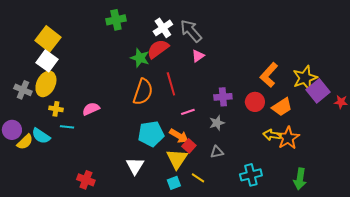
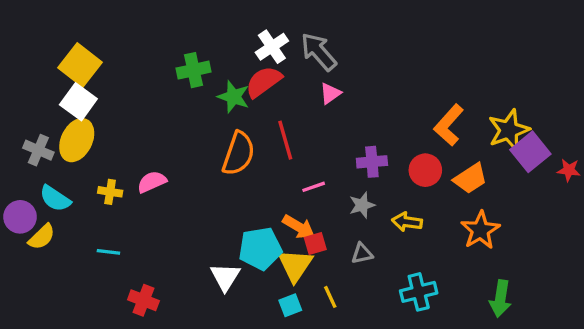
green cross: (116, 20) -> (193, 70), moved
yellow cross: (56, 109) -> (110, 192), moved
cyan line: (67, 127) -> (108, 252), moved
cyan pentagon: (151, 134) -> (260, 249), moved
yellow arrow: (272, 135) -> (407, 222), moved
cyan semicircle: (41, 136) -> (55, 198), moved
red square: (189, 146) -> (315, 244), turned 32
yellow line: (198, 178) -> (330, 297), turned 32

